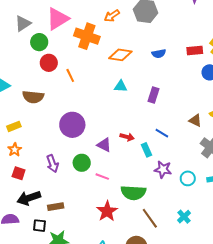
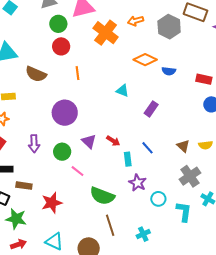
orange diamond: (120, 55) -> (145, 60), moved
orange line: (70, 75) -> (78, 73), moved
red star: (107, 211) -> (52, 203), moved

